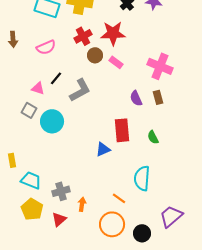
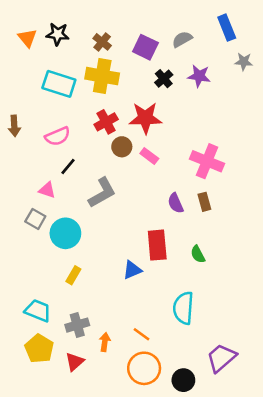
black line: (56, 78) -> (68, 166), moved
yellow rectangle: (12, 160) -> (73, 275), moved, turned 40
orange line: (119, 198) -> (141, 334), moved

